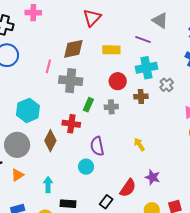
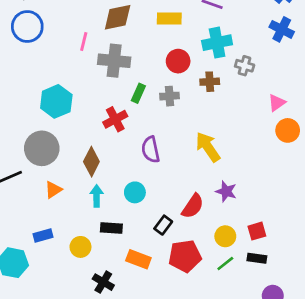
gray cross: (167, 85) -> (245, 66), turned -32
red cross: (71, 124) -> (115, 119), turned -36
brown diamond: (50, 141) -> (91, 162), moved
yellow arrow: (139, 144) -> (208, 147), size x1.6
cyan circle: (86, 167) -> (135, 192), moved
orange triangle: (17, 175) -> (53, 190), moved
cyan arrow: (48, 185) -> (97, 196), moved

